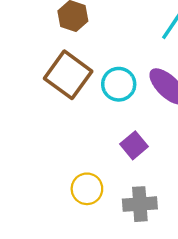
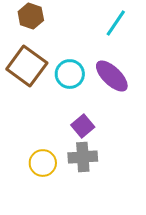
gray cross: (140, 204) -> (83, 157), moved

